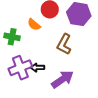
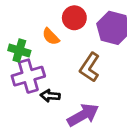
purple cross: (20, 68) -> (28, 76), moved

